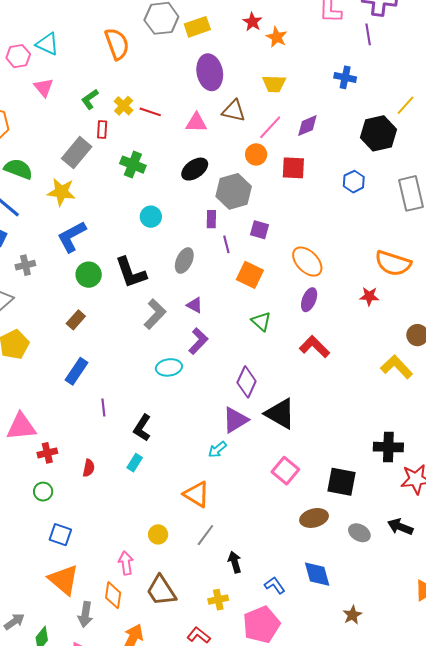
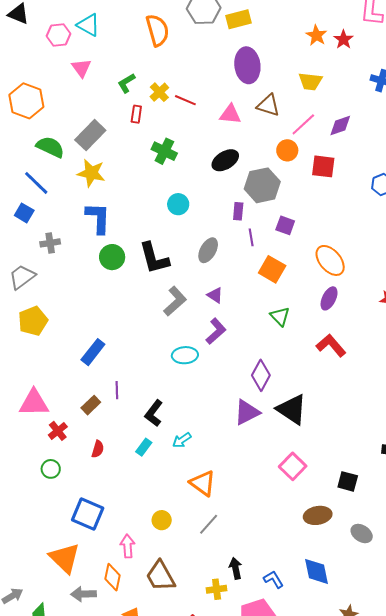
red star: (252, 22) -> (343, 39), moved
gray rectangle: (77, 153) -> (90, 135), moved
blue L-shape: (72, 237) -> (98, 218), turned 116
brown rectangle: (76, 320) -> (91, 405), moved
cyan arrow: (217, 450) -> (182, 440), moved
red cross: (47, 453) -> (58, 431), turned -30
black square: (342, 482) -> (348, 481), size x0.7
blue square: (60, 535) -> (88, 514), moved, size x1.4
black arrow: (235, 562) -> (236, 568), moved
gray arrow: (85, 614) -> (84, 594), turned 75

